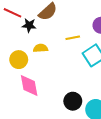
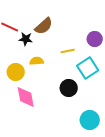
black circle: (73, 101) -> (69, 88), moved

